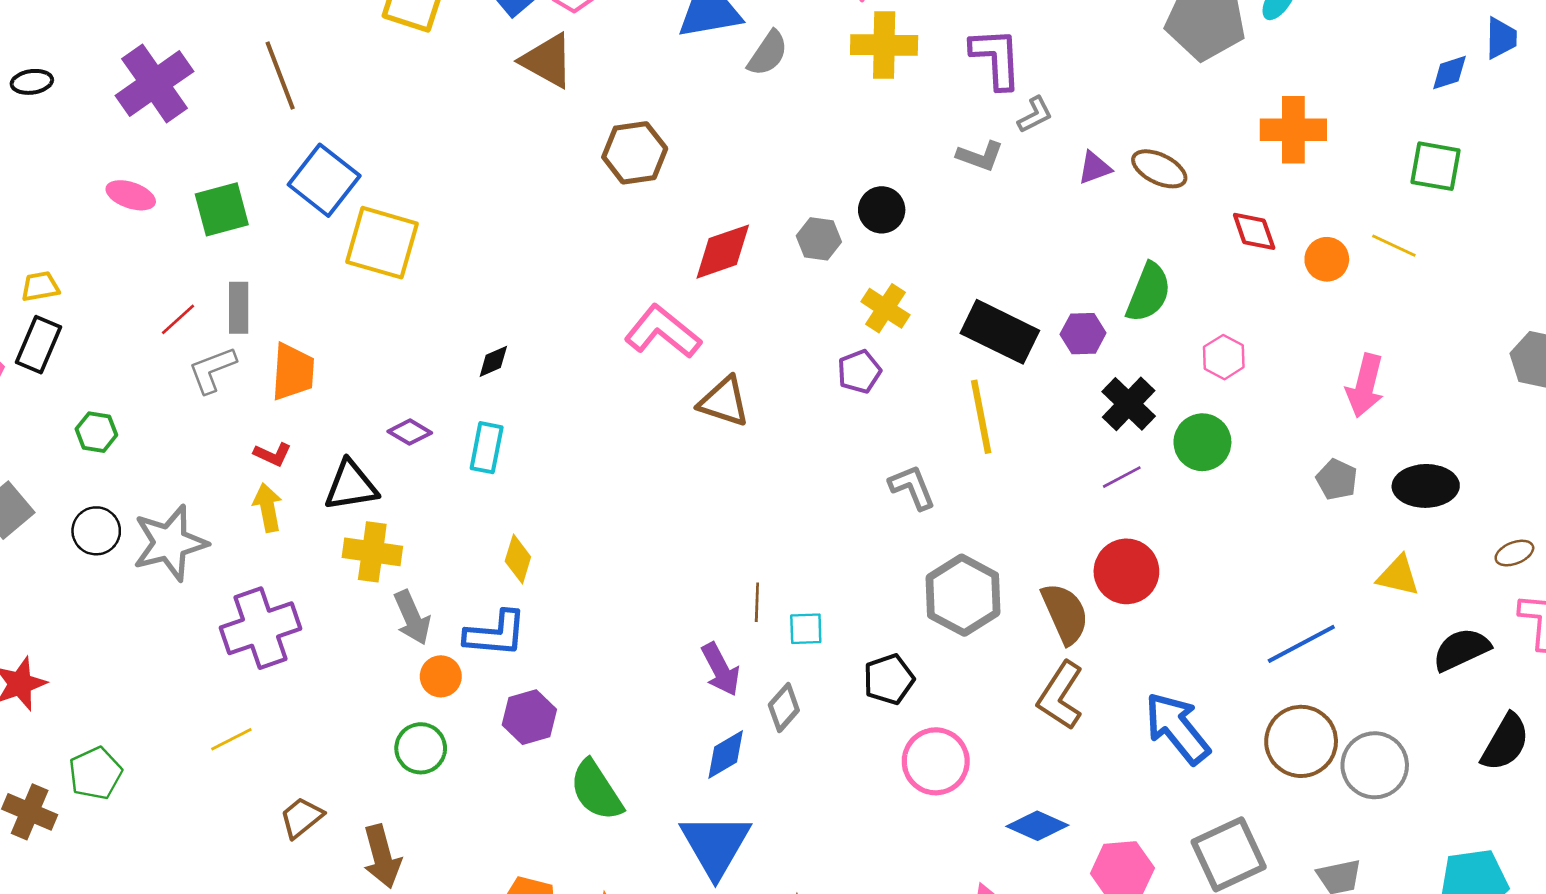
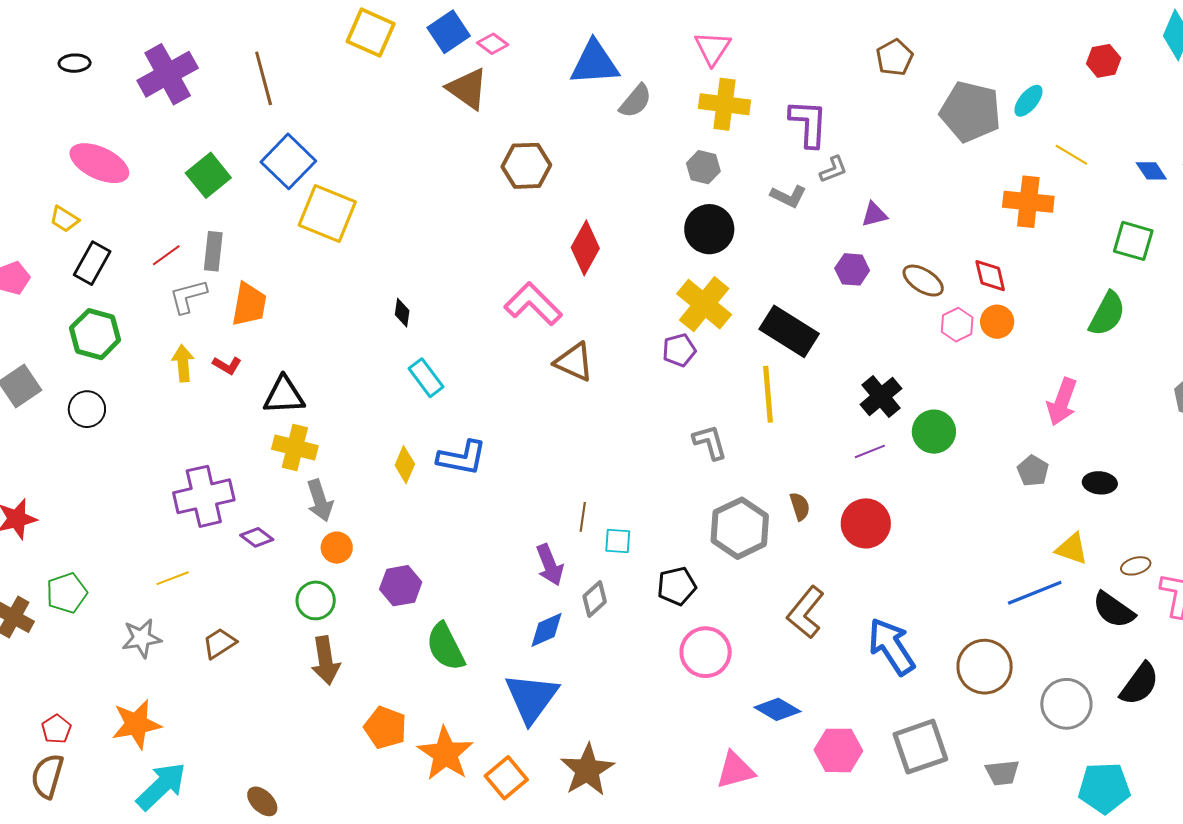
blue diamond: (1449, 73) -> (1151, 171), turned 68
brown ellipse: (1159, 169) -> (923, 281), moved
pink ellipse: (131, 195) -> (99, 163), moved, size x1.6
green square: (222, 209) -> (208, 175), turned -30
black circle: (882, 210) -> (709, 229), size x1.4
gray hexagon: (819, 239) -> (703, 167), moved
yellow line: (1394, 246) -> (1071, 155), moved
red diamond: (723, 252) -> (585, 248), turned -48
orange circle: (1327, 259) -> (997, 322), moved
yellow trapezoid: (40, 286) -> (64, 219), turned -144
green semicircle: (1149, 292) -> (1107, 314), moved
yellow cross: (885, 308) -> (704, 304), size x1.5
purple hexagon: (1083, 334) -> (852, 269), moved
black rectangle: (38, 345) -> (92, 263), moved
pink hexagon: (1224, 357) -> (957, 325), moved
black diamond: (493, 361) -> (402, 313), turned -64
green hexagon: (96, 432) -> (95, 334), size x1.6
purple diamond: (410, 432) -> (257, 537), moved
cyan rectangle: (487, 448) -> (426, 378), moved, turned -54
black ellipse: (1426, 486) -> (1100, 483), size x0.7
yellow arrow: (268, 508) -> (183, 363), moved
gray star: (170, 543) -> (142, 638), moved, size x0.7
brown ellipse: (1514, 553) -> (1136, 566), moved
brown semicircle: (1065, 613) -> (800, 506), moved, size x0.6
blue L-shape: (496, 634) -> (462, 458), moved
blue line: (1301, 644) -> (1035, 593), moved
black semicircle: (1461, 649) -> (1114, 610), turned -126
gray circle: (1375, 765) -> (1066, 704), moved
brown arrow: (382, 856) -> (326, 661), moved

